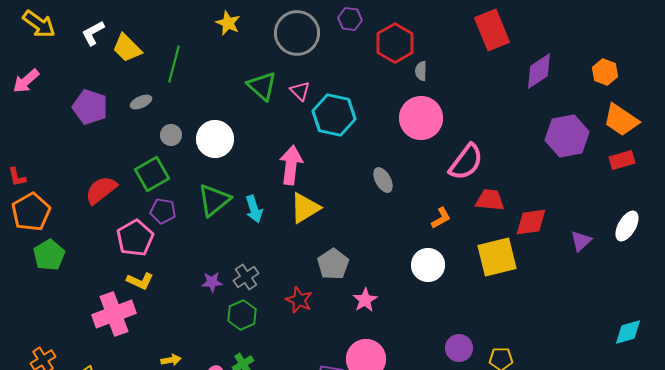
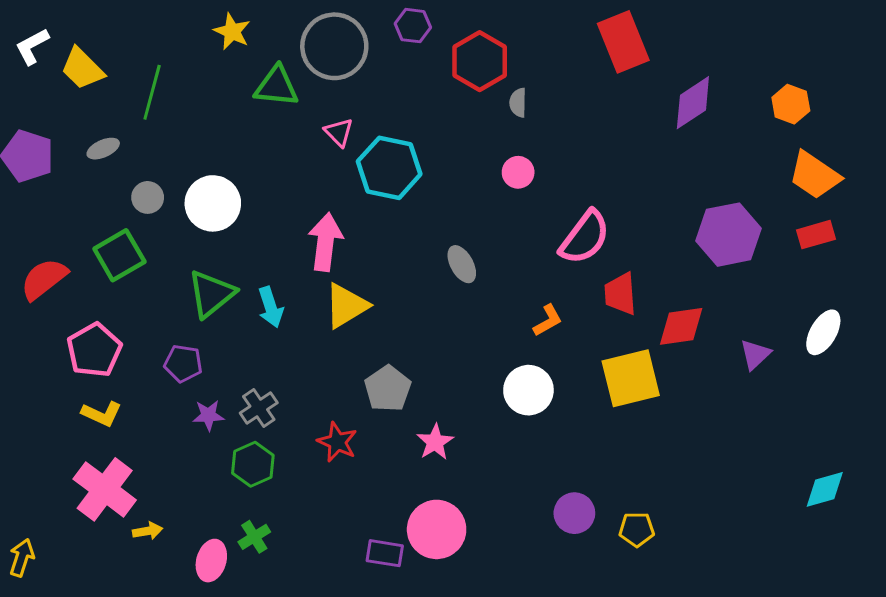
green triangle: (262, 86) -> (277, 86), moved, turned -36
pink circle: (421, 118) -> (518, 172), size x0.5
purple hexagon: (567, 136) -> (729, 235), moved
red trapezoid: (490, 200) -> (620, 294), turned -100
purple pentagon: (163, 211) -> (183, 363), moved
pink cross: (114, 314) -> (105, 489), moved, turned -33

